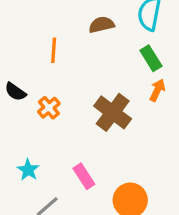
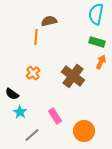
brown semicircle: (102, 25) -> (49, 21), moved
green rectangle: (151, 58) -> (97, 42), turned -42
black semicircle: (15, 92) -> (12, 94), moved

